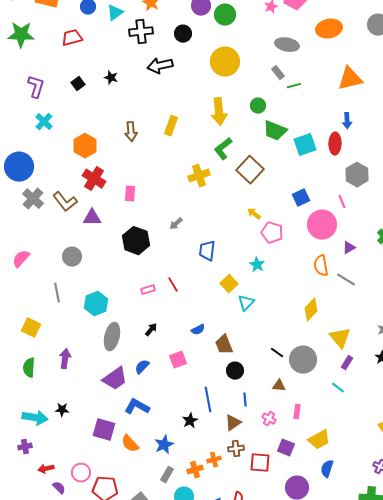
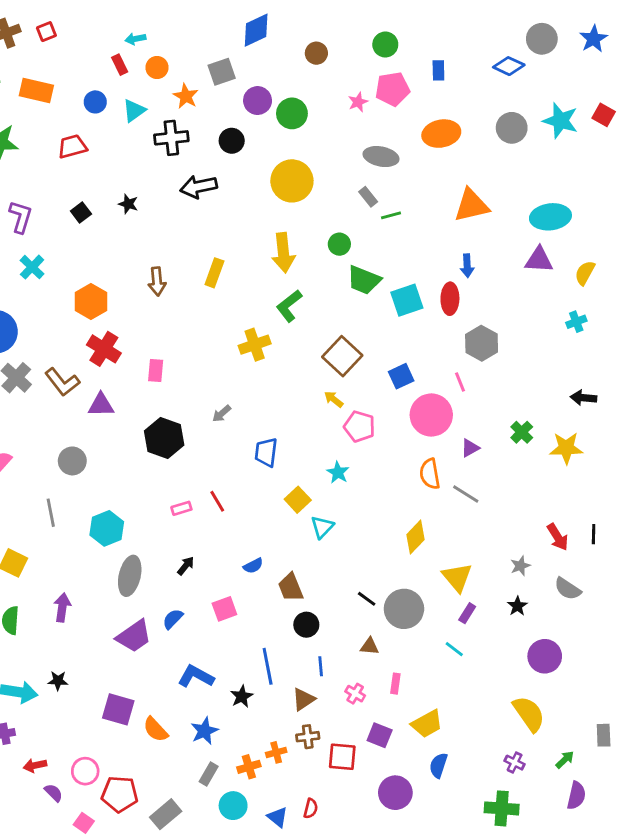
brown square: (250, 170) -> (342, 356), moved
blue L-shape: (137, 407) -> (196, 676), moved

